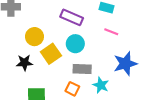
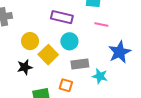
orange square: (72, 89) -> (66, 85), moved

